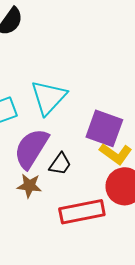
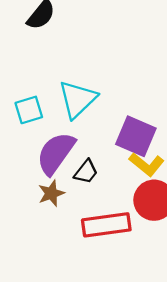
brown star: (29, 186) -> (51, 193), turned -30

